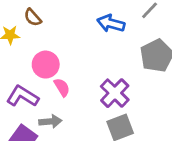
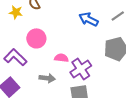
pink semicircle: (62, 87) -> (61, 58), moved, turned -64
gray arrow: (50, 121) -> (47, 78), moved

